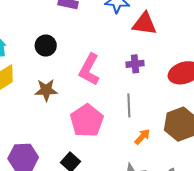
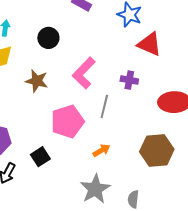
gray line: (129, 105) -> (104, 106), moved
orange arrow: (142, 137) -> (101, 150), moved

